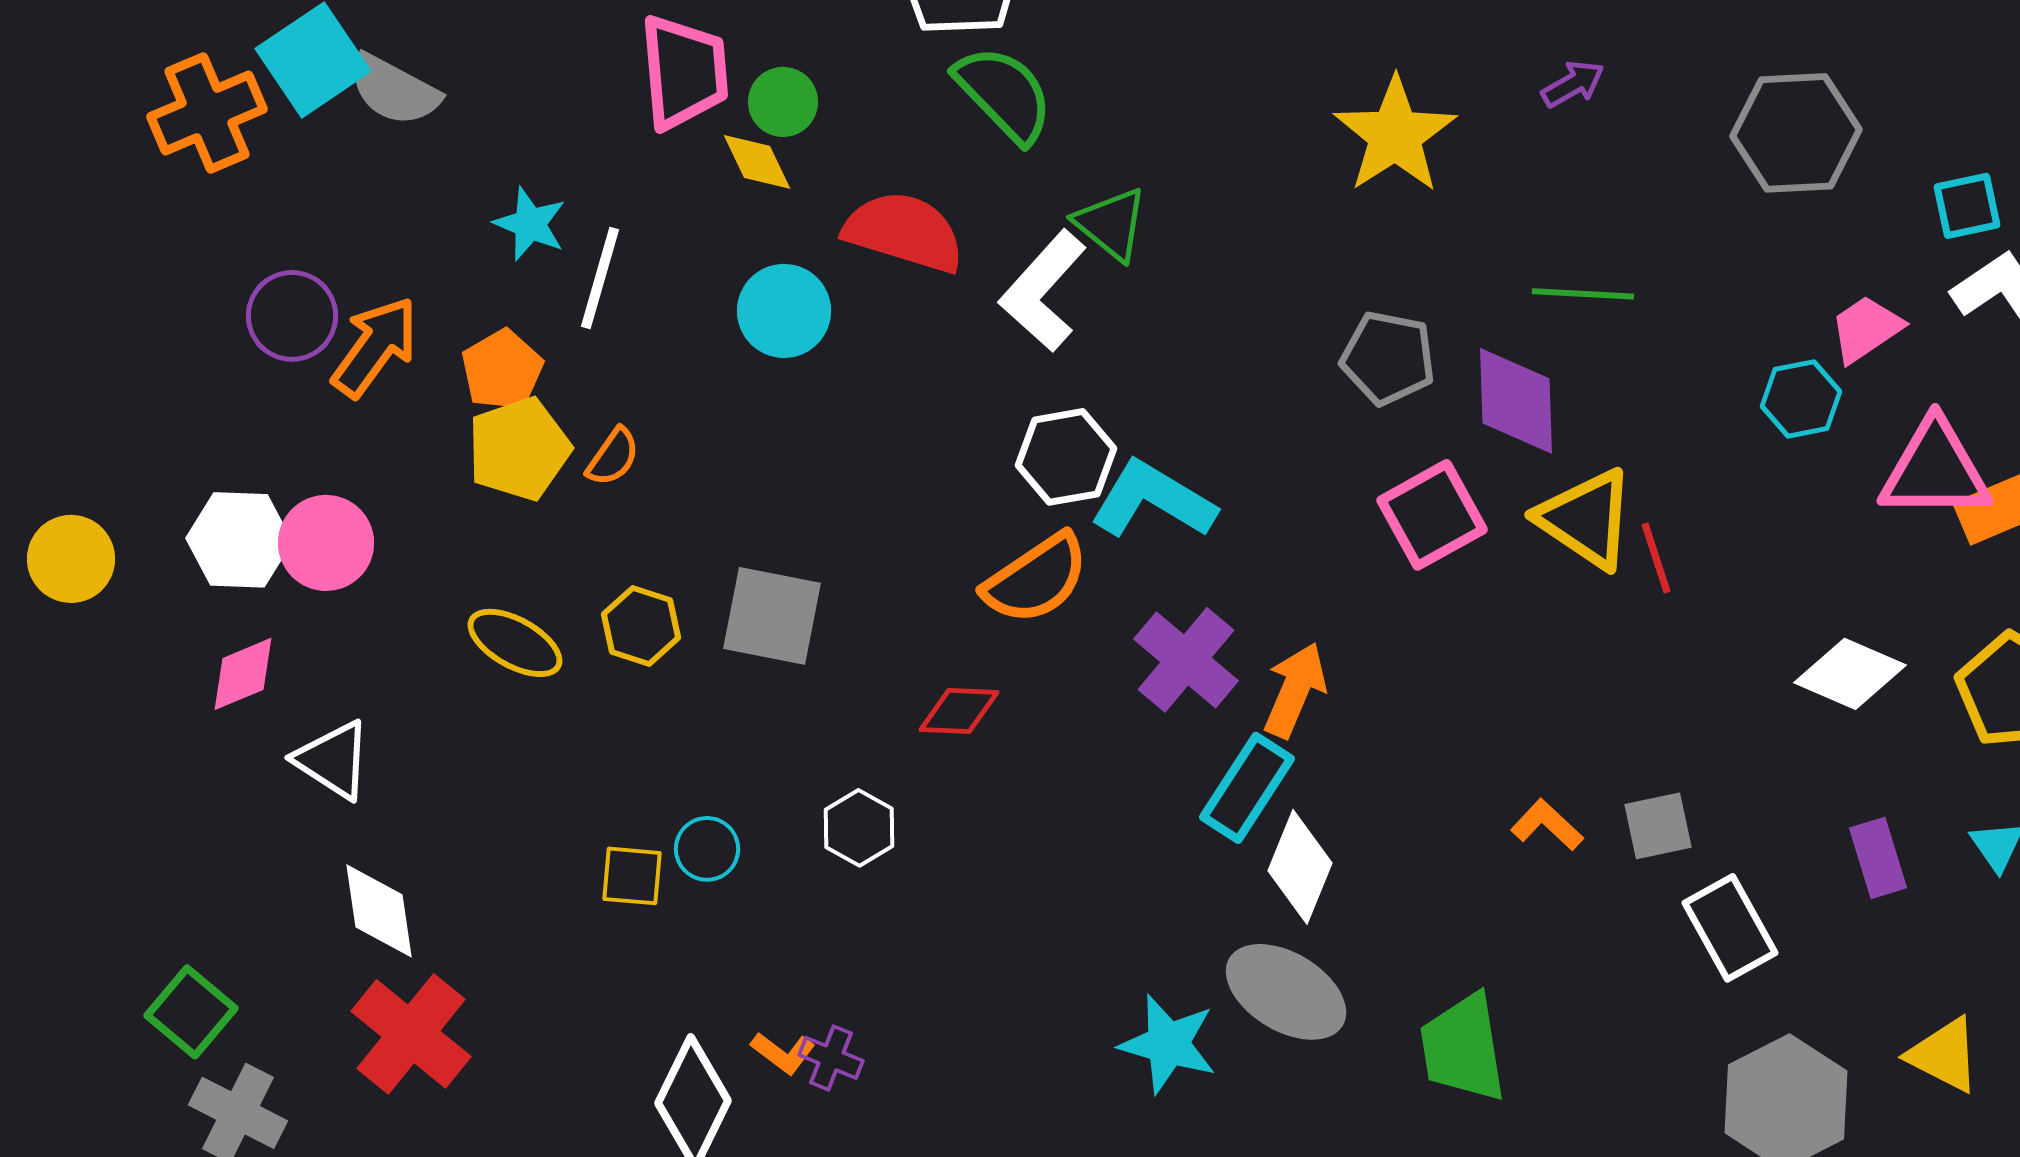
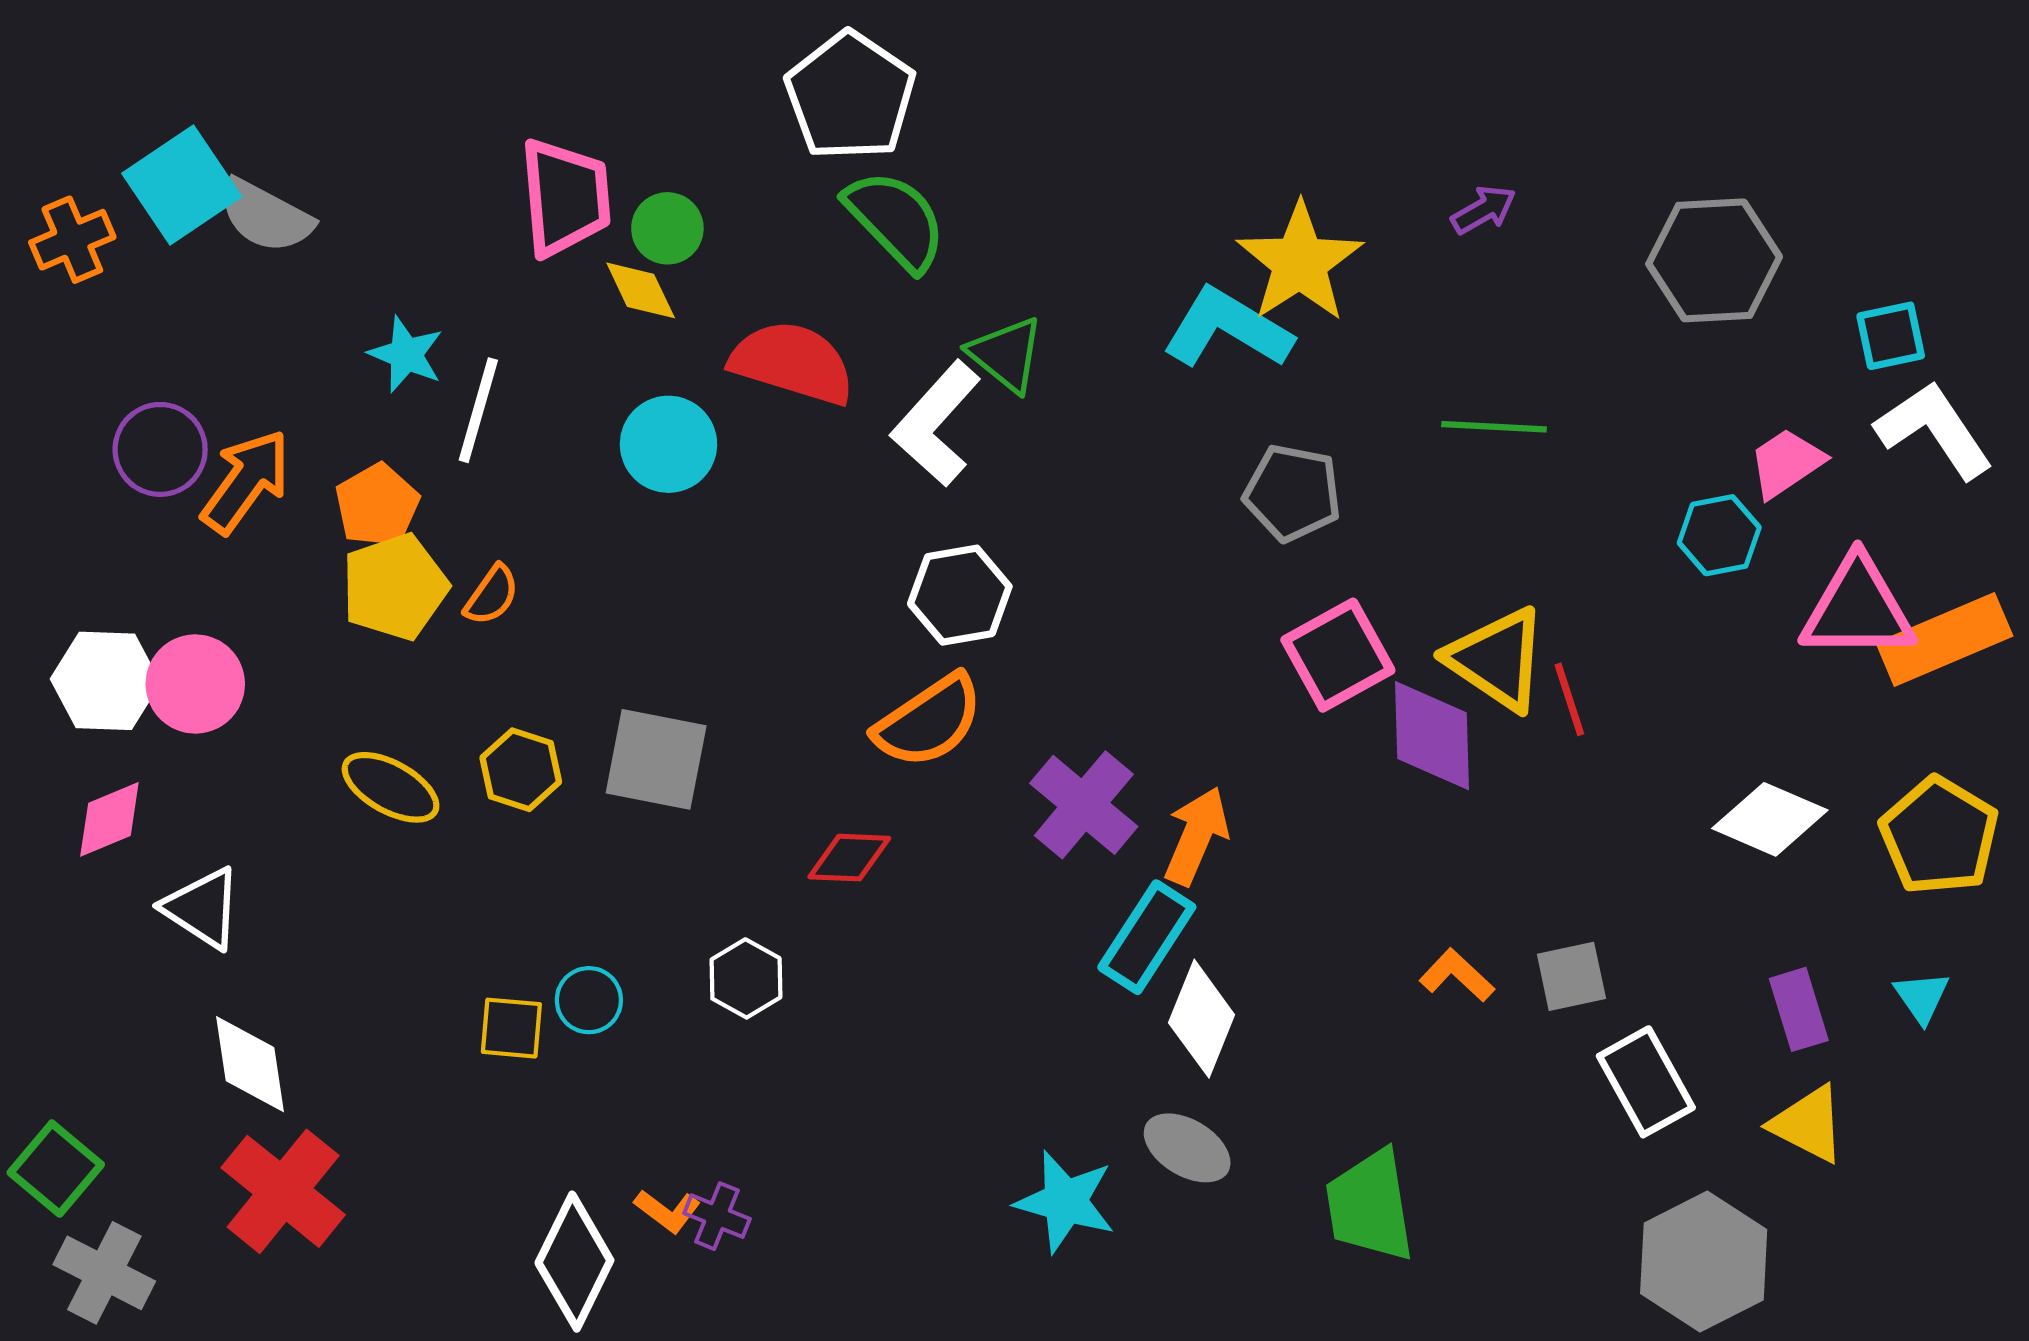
orange cross: (207, 113) -> (72, 240), size x0.7
purple diamond: (1516, 401) -> (1432, 736), moved
cyan L-shape: (1153, 500) -> (1227, 329), moved
gray ellipse: (1286, 992) -> (1187, 1148), size x0.7
yellow triangle: (1944, 1055) -> (1808, 1124), moved

